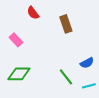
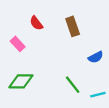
red semicircle: (33, 13) -> (36, 23), moved
blue semicircle: (87, 63) -> (96, 57), moved

